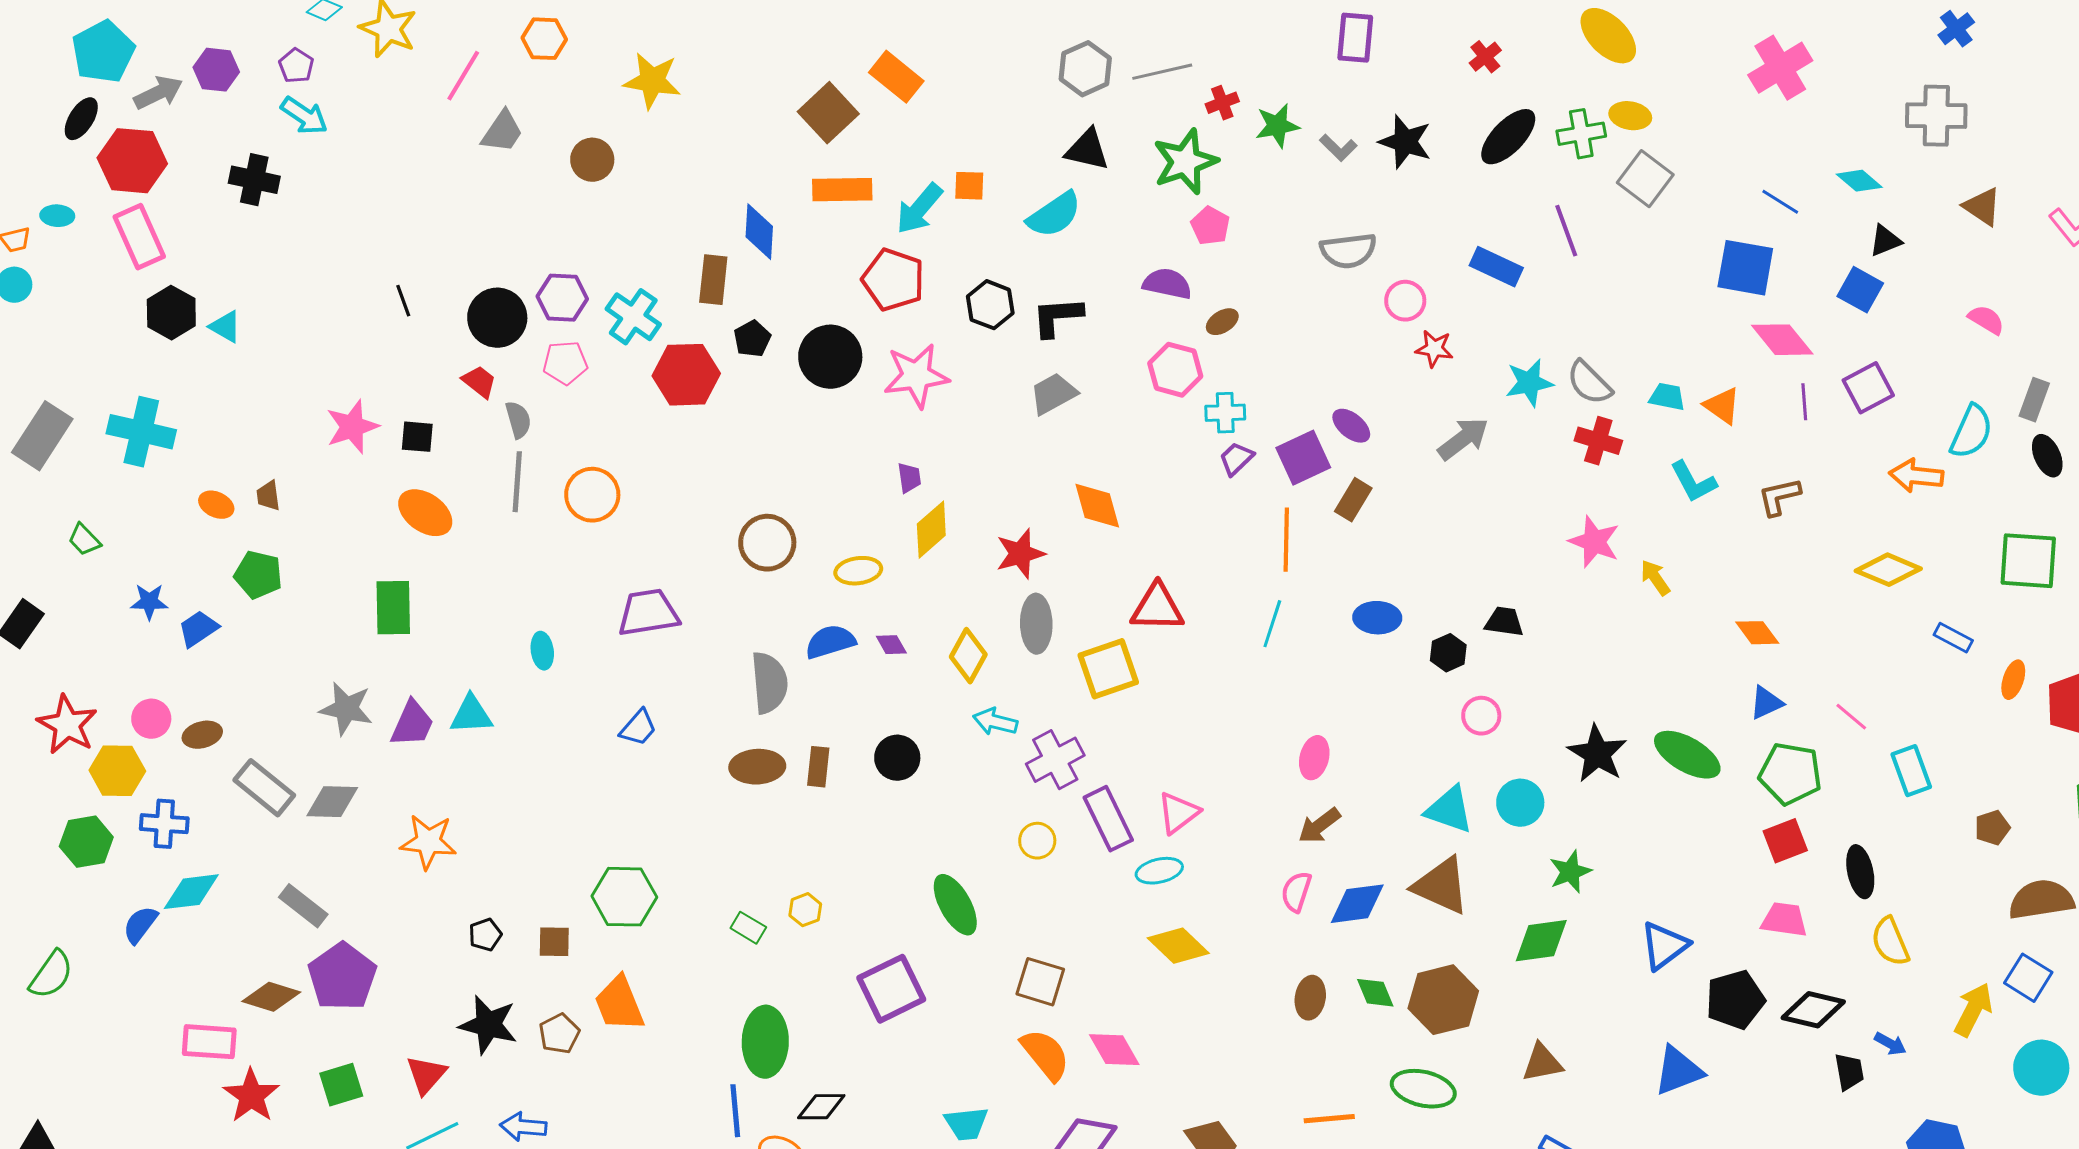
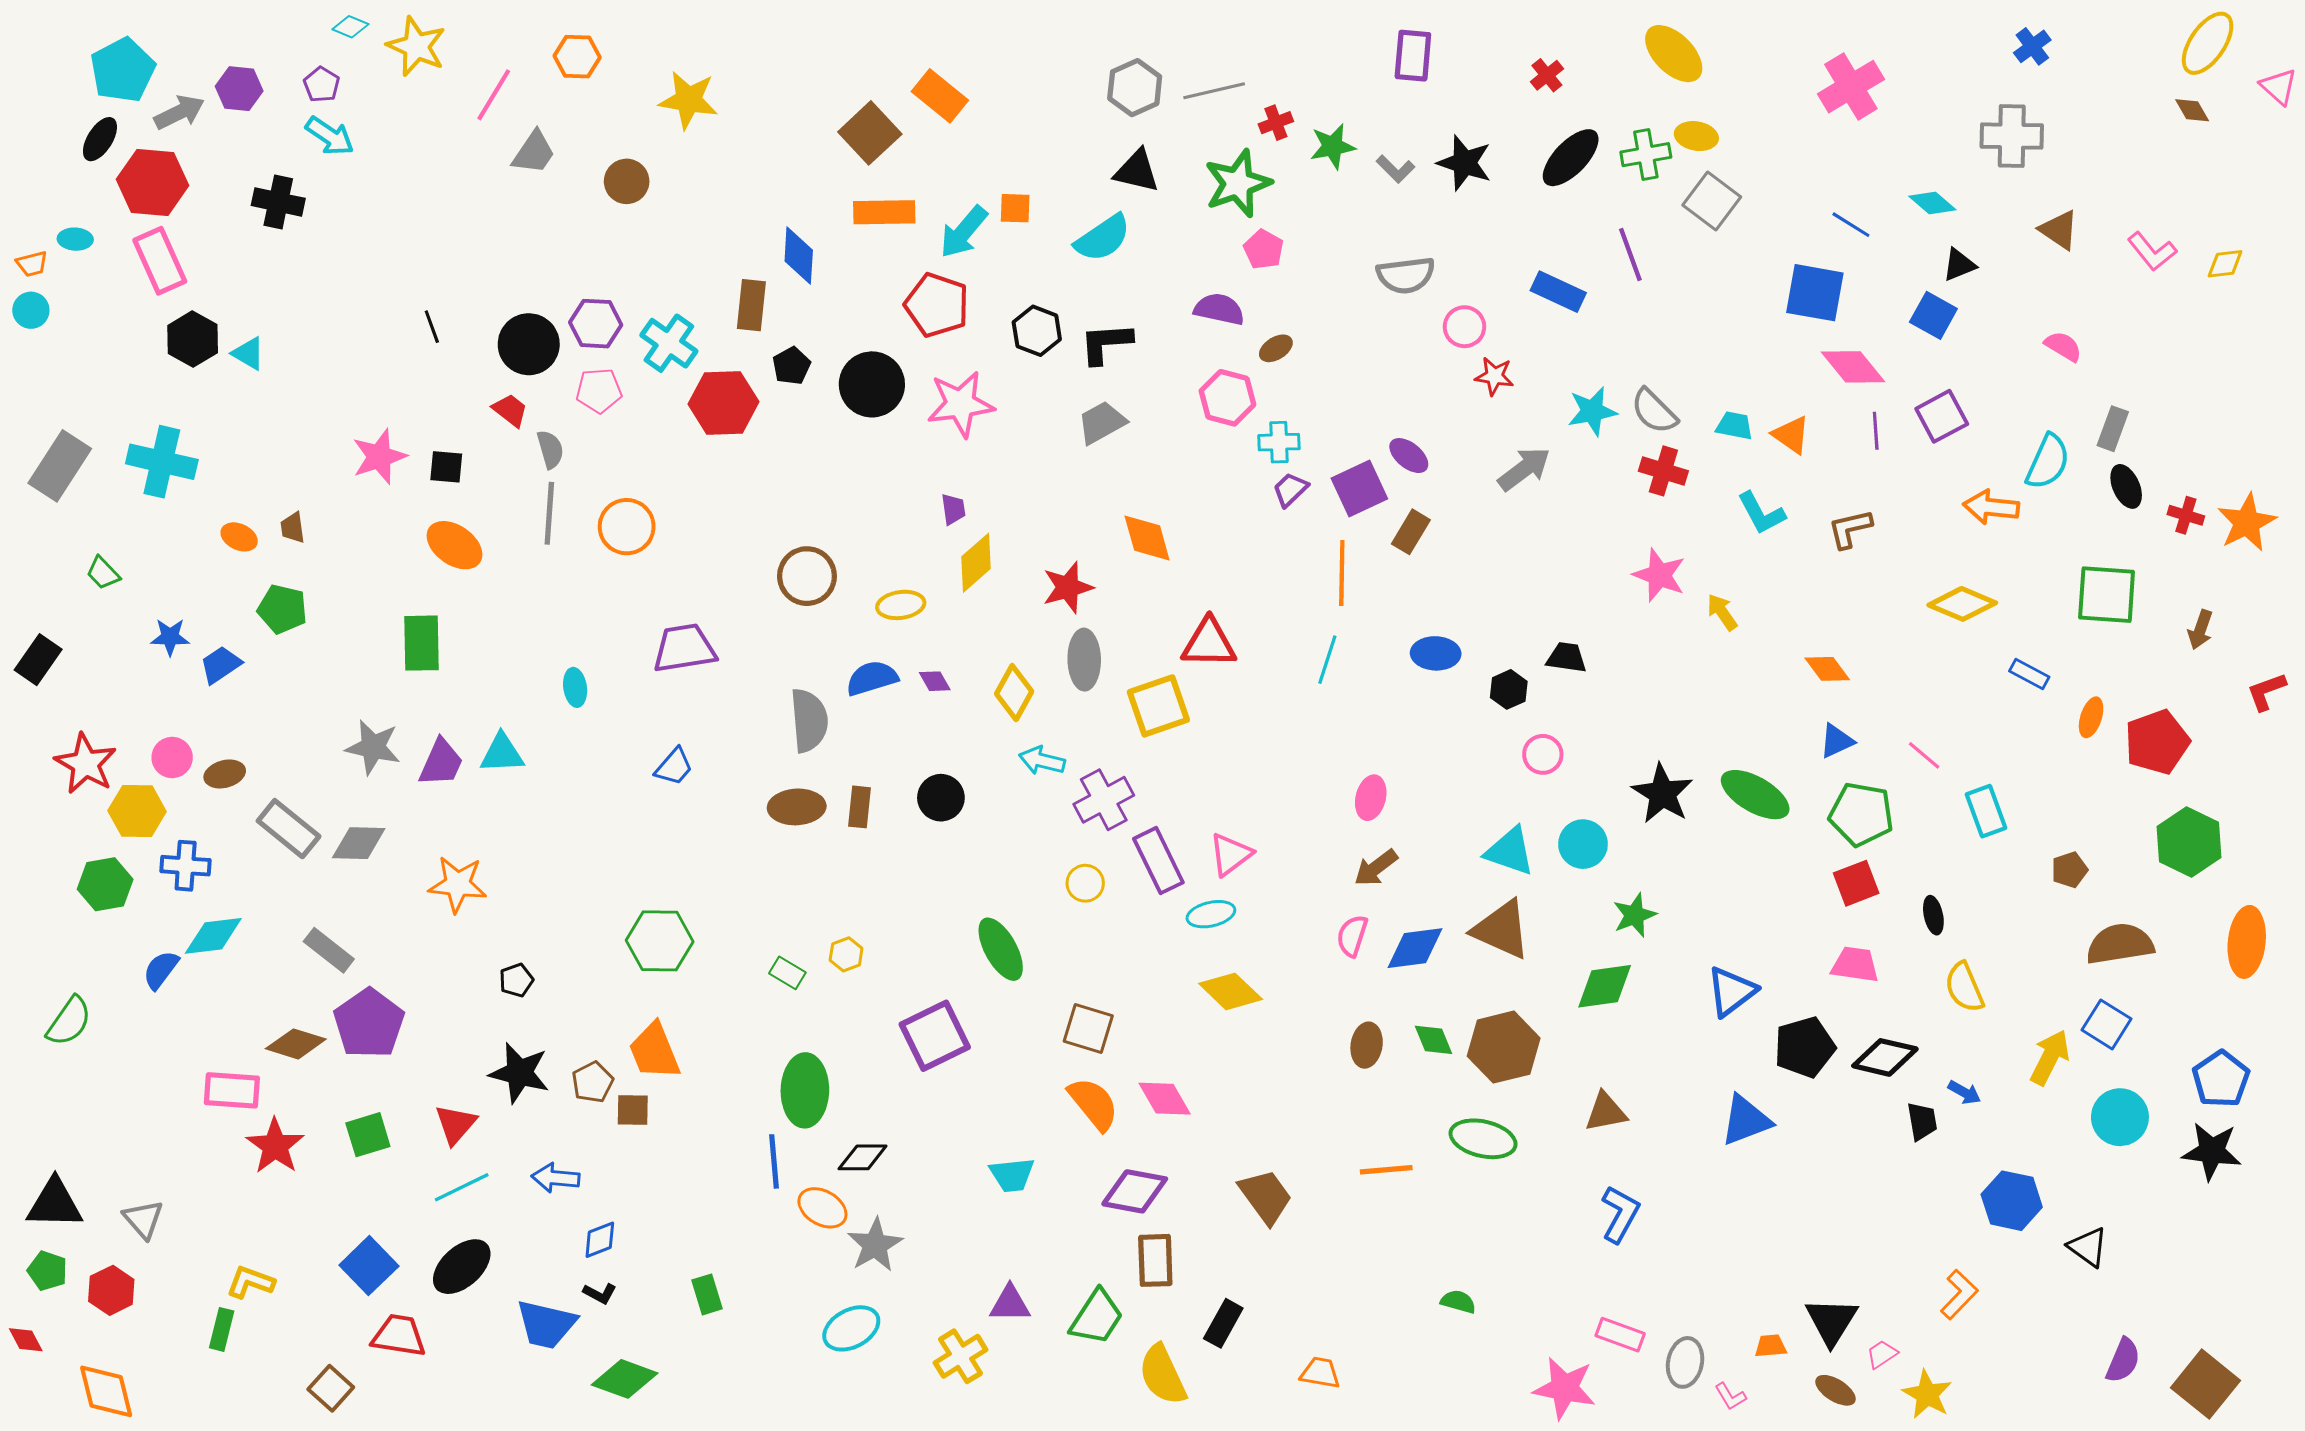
black ellipse: (1860, 872) -> (1933, 915), size x0.7
brown square: (554, 942) -> (633, 1110), moved

